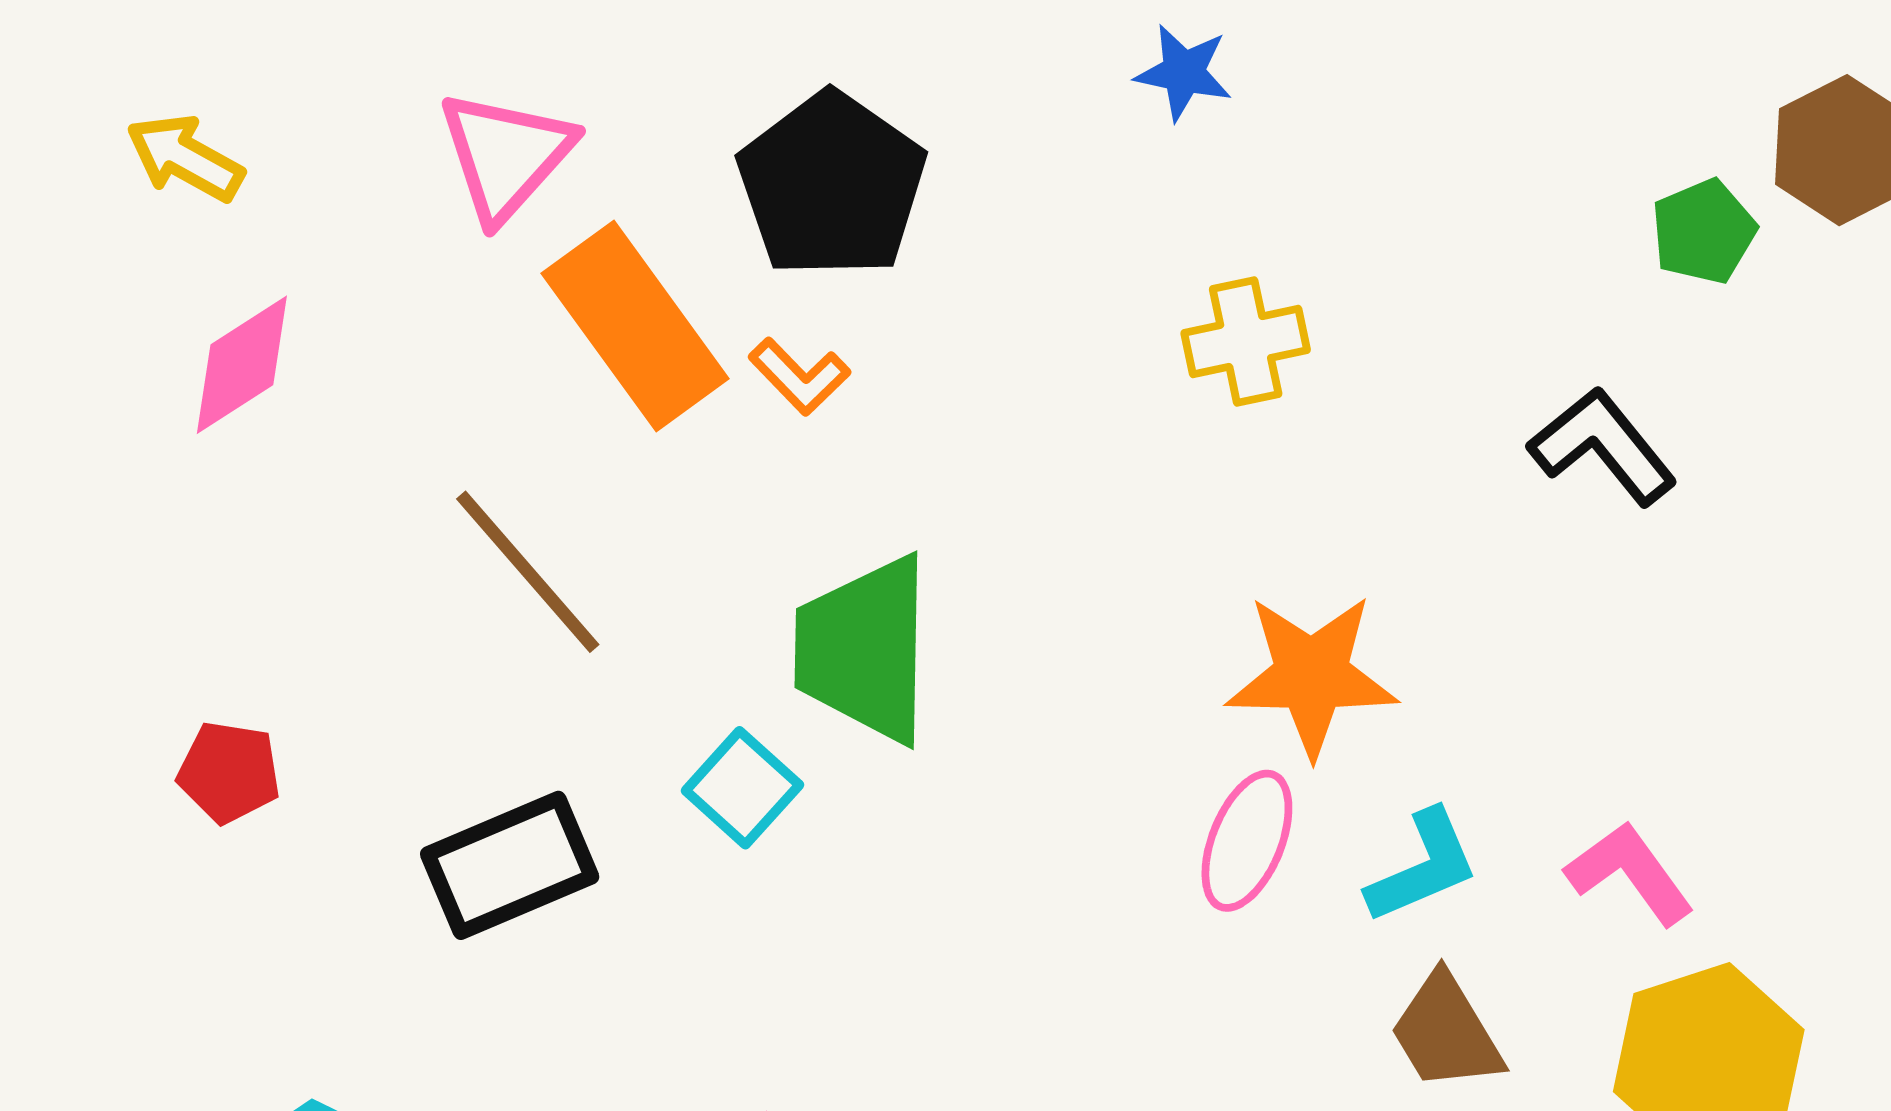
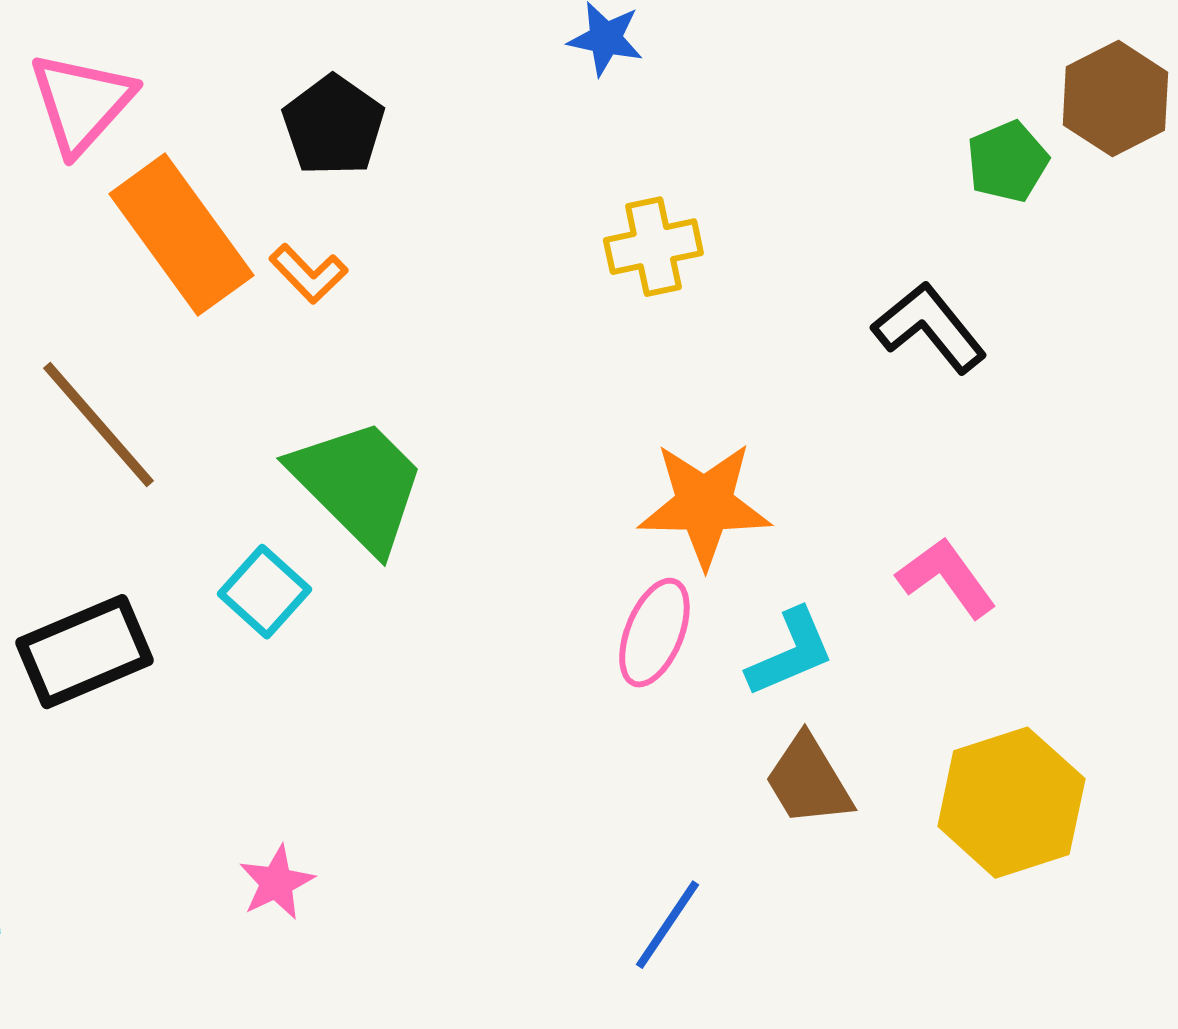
black pentagon: (832, 185) -> (333, 126), size x0.7
green trapezoid: (864, 649) -> (358, 485), turned 134
pink L-shape: (1630, 873) -> (946, 578), moved

